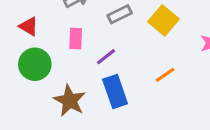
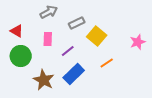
yellow square: (163, 20) -> (97, 36), moved
blue rectangle: (115, 91) -> (74, 74), turned 65

